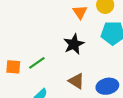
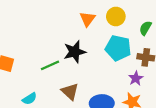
green line: (37, 63) -> (50, 65), moved

